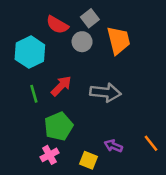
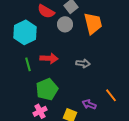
red arrow: (61, 86) -> (49, 58), turned 48
gray arrow: (105, 92) -> (83, 63), size x0.6
orange line: (151, 143) -> (111, 95), moved

